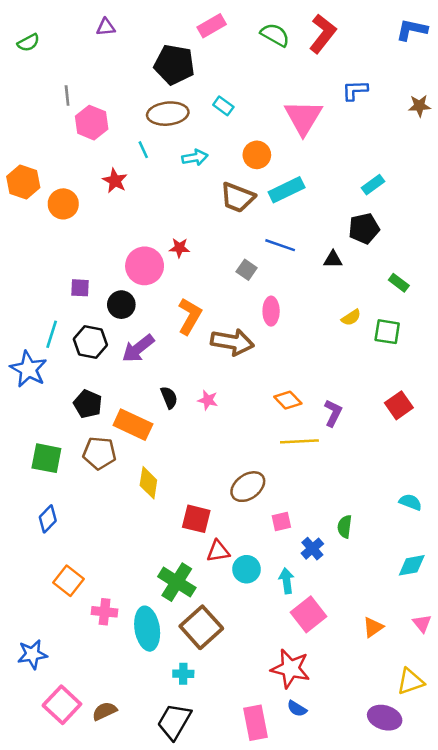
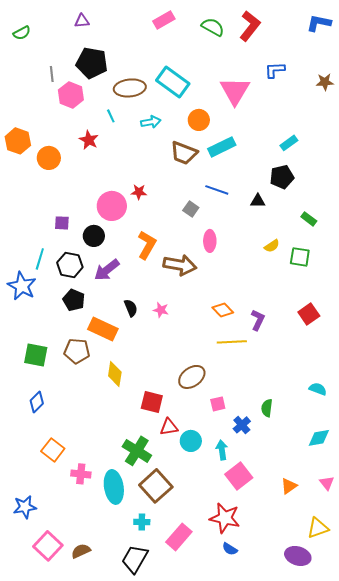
black pentagon: (174, 65) -> (92, 63), moved
cyan rectangle: (223, 106) -> (173, 82), size x2.0
black pentagon: (88, 404) -> (74, 300), moved
pink rectangle: (256, 723) -> (179, 537), moved, turned 52

